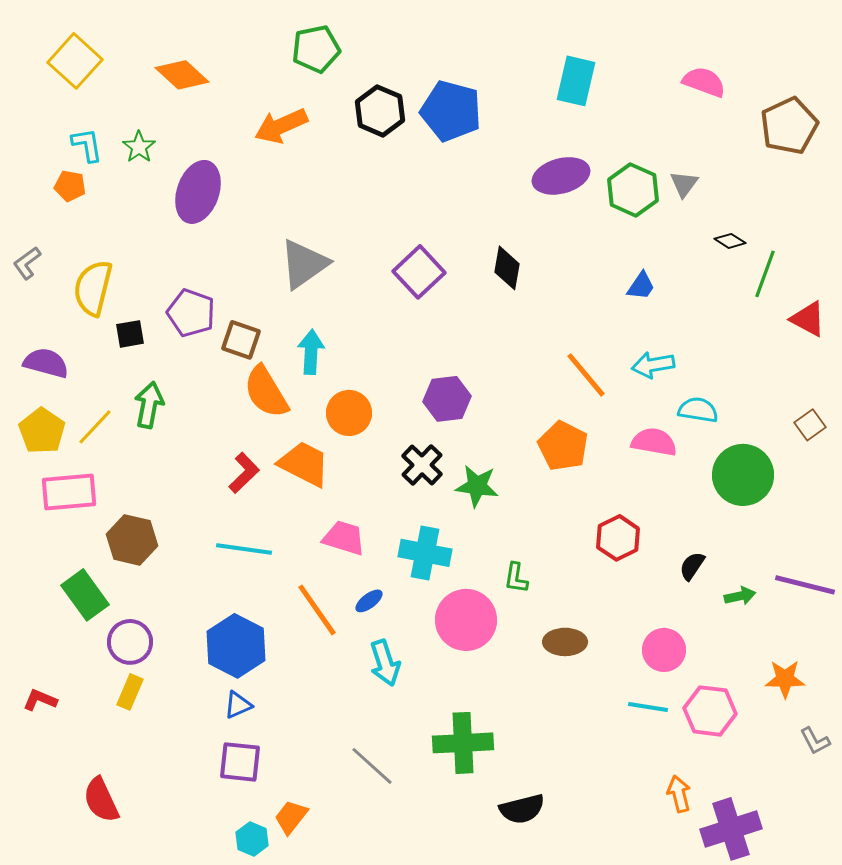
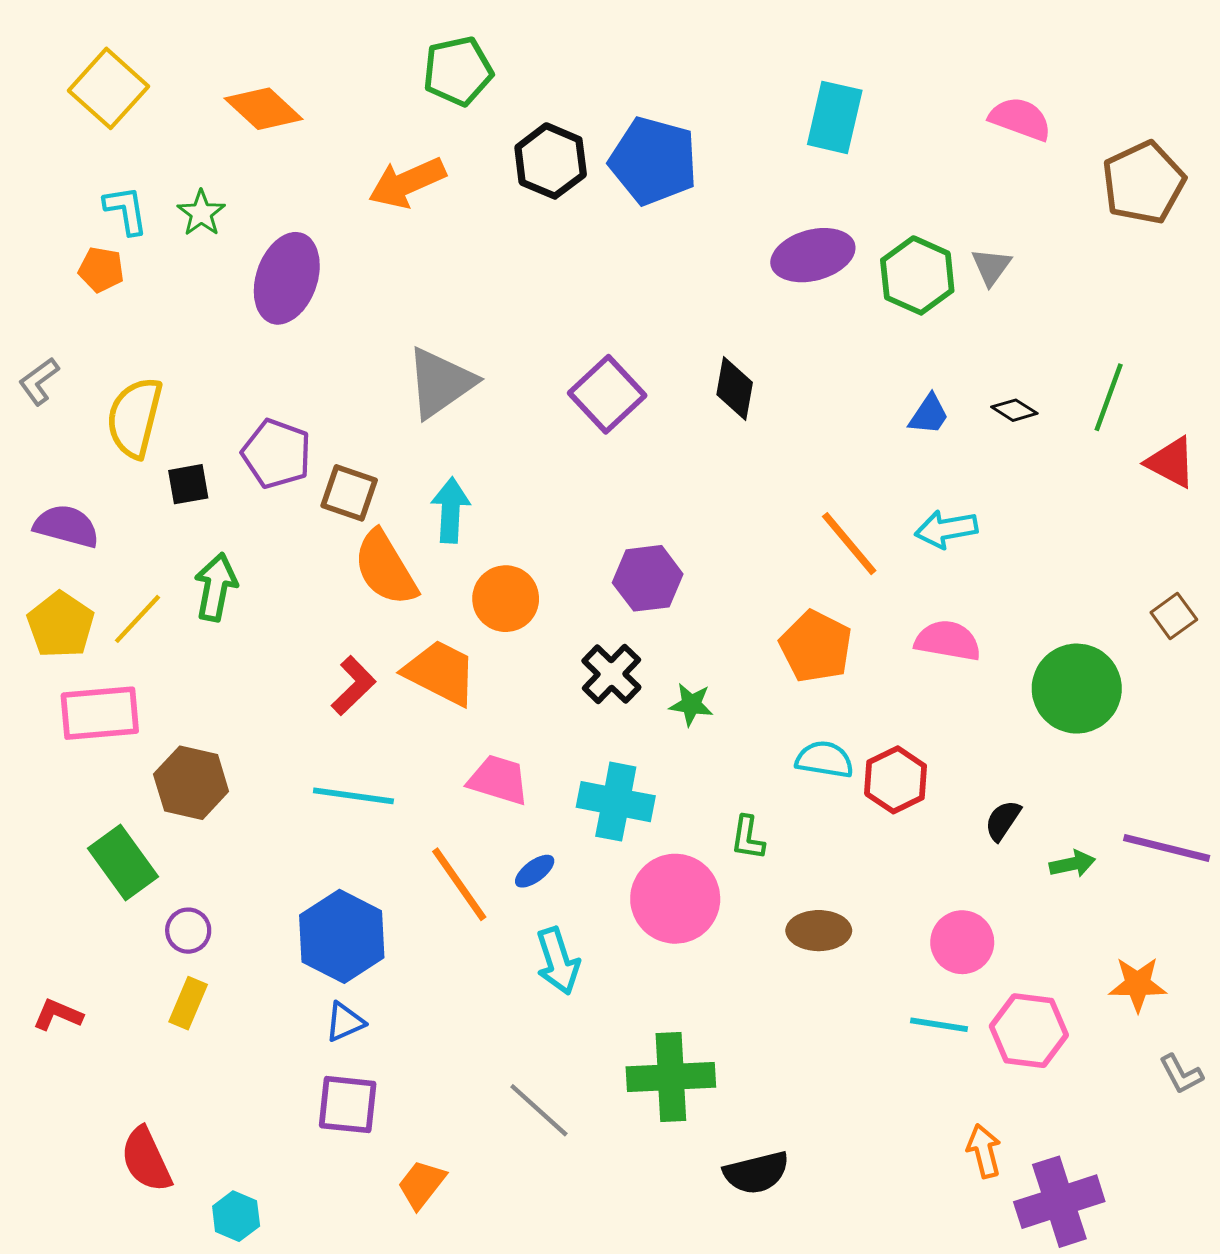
black diamond: (730, 241) -> (1014, 410), moved
cyan semicircle: (698, 410) -> (825, 760), moved
green star: (477, 486) -> (691, 704), size x0.7
purple circle: (130, 642) -> (188, 931), size x0.7
cyan hexagon: (252, 839) -> (236, 1216), moved

